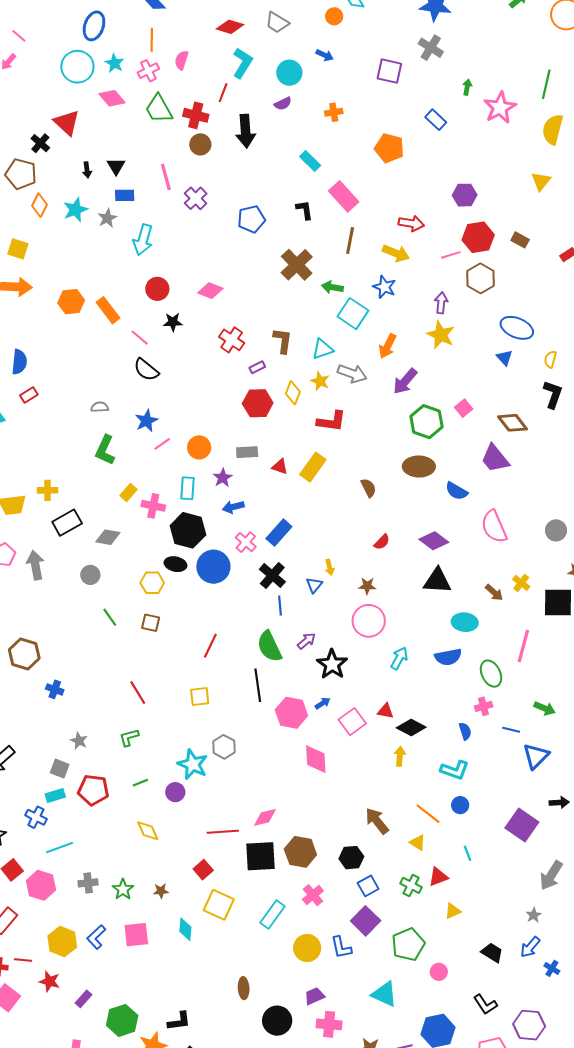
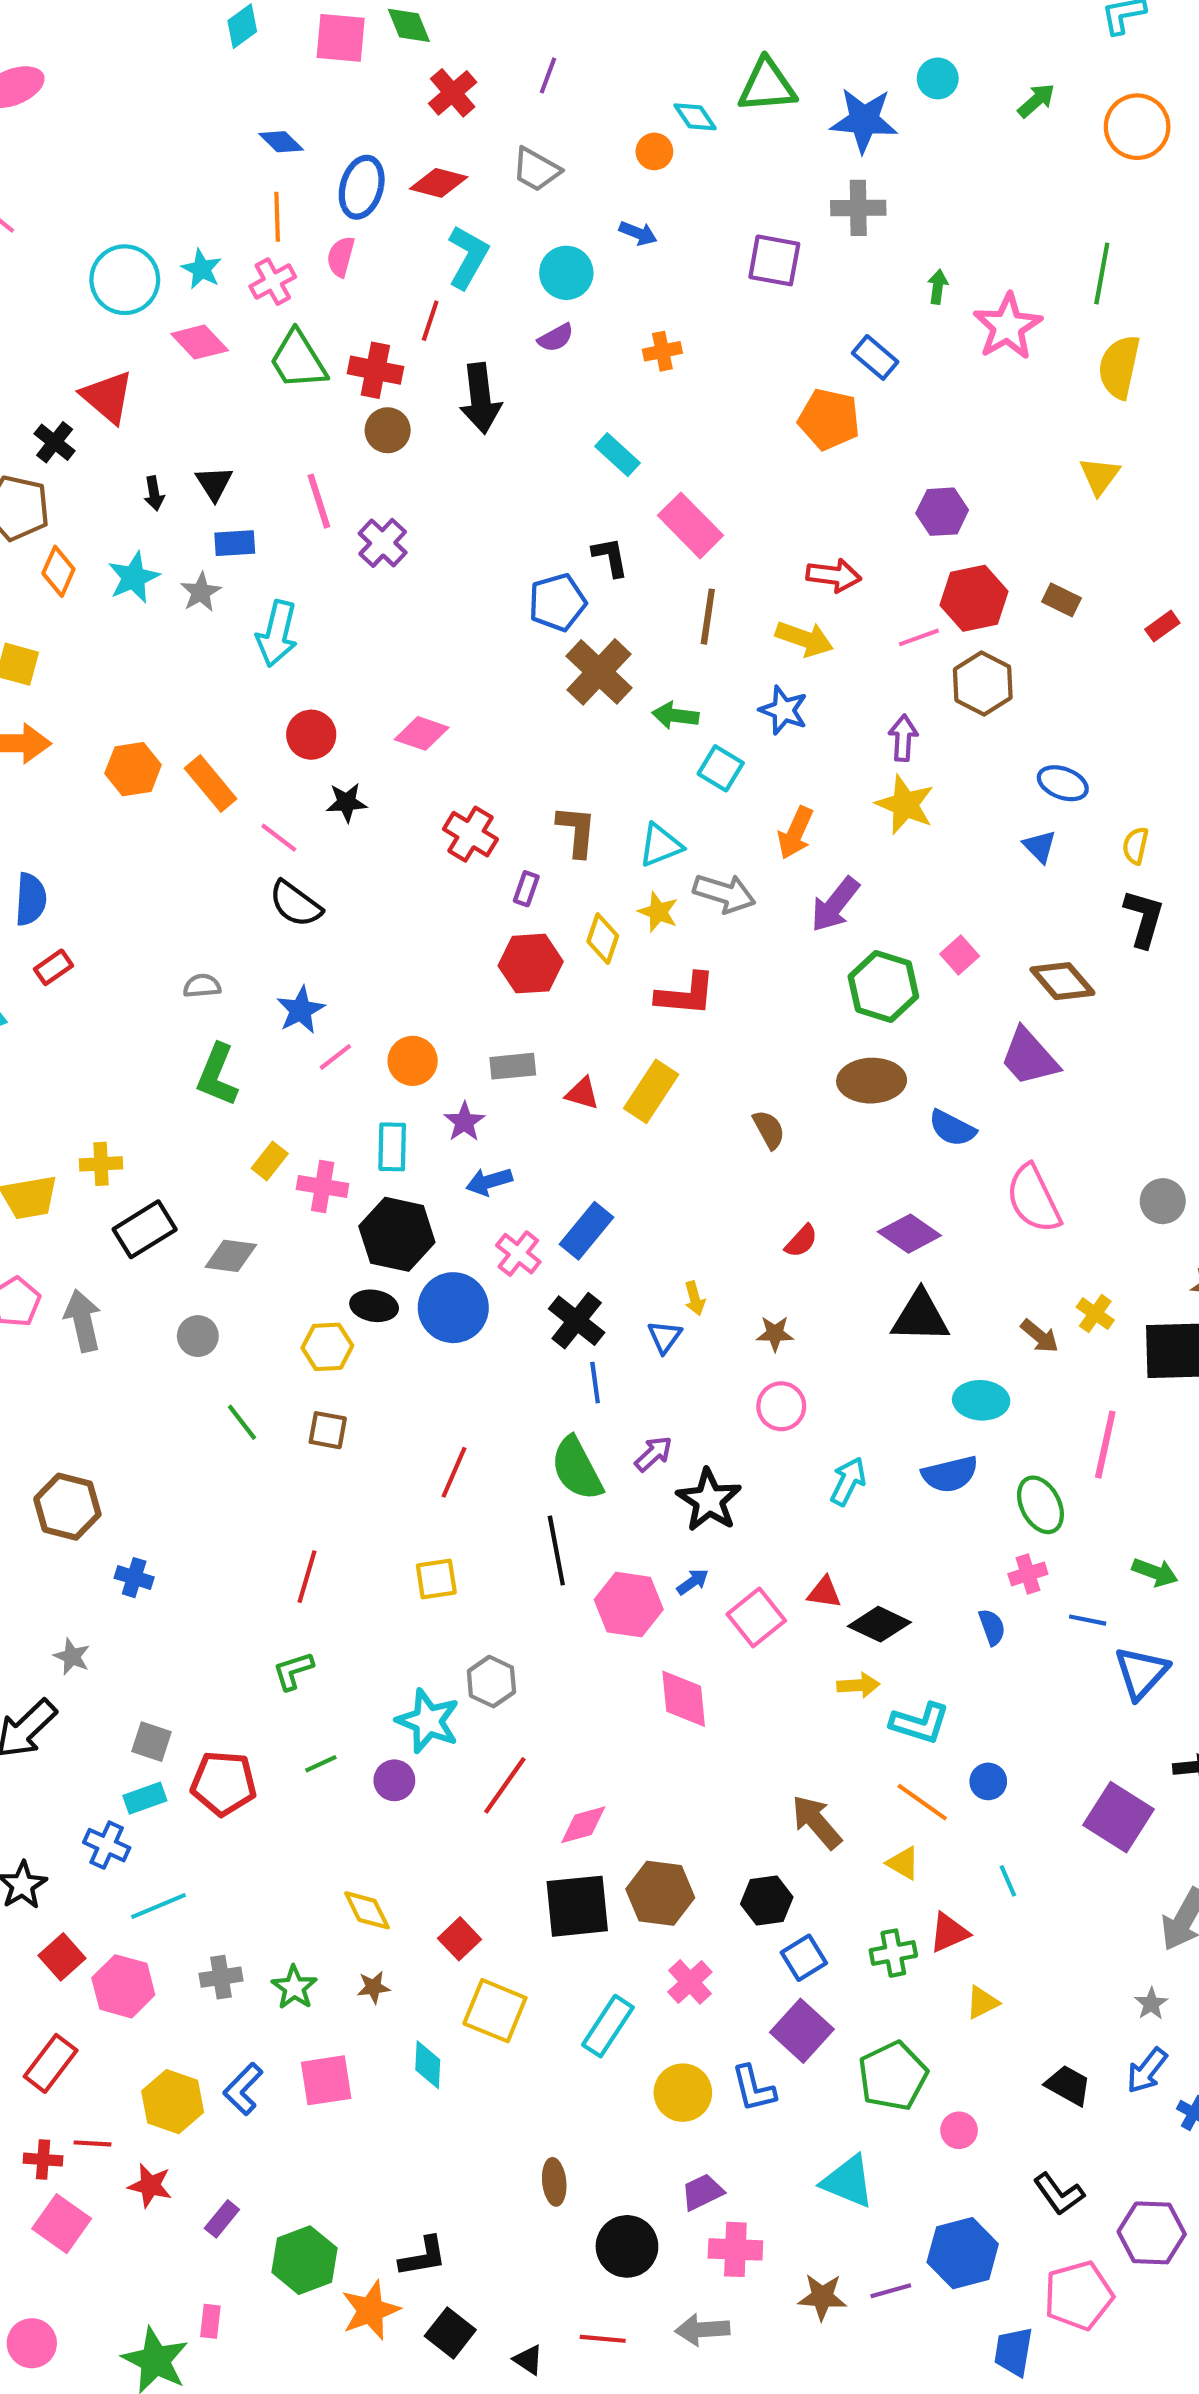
blue ellipse: (94, 26) -> (362, 187), moved
gray cross: (431, 48) -> (858, 208), turned -30
orange pentagon: (389, 148) -> (829, 419), moved
blue pentagon: (251, 219) -> (557, 602), moved
cyan square: (353, 314) -> (721, 768), size x0.7
blue ellipse: (517, 328) -> (1063, 783), size x0.7
purple rectangle: (257, 367) -> (526, 889), turned -42
pink circle: (369, 621) -> (781, 1406), size x0.7
red line: (138, 693) -> (307, 1577), turned 50
gray star: (79, 741) -> (72, 1657), moved
yellow arrow: (400, 756) -> (858, 1685), turned 84
cyan L-shape: (455, 770) -> (920, 1723), moved
yellow diamond: (148, 831) -> (367, 1910), moved
red line: (223, 832) -> (505, 1785), moved, turned -48
green cross: (411, 885) -> (893, 1953), turned -35

